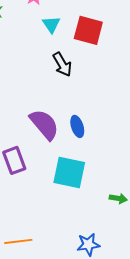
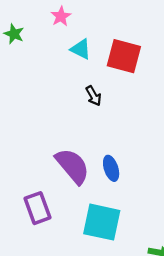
cyan triangle: (51, 24) -> (81, 49), turned -30
black arrow: (62, 64) -> (94, 96), size x0.7

